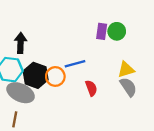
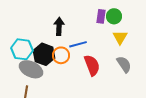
black arrow: (21, 43) -> (59, 26), moved
yellow triangle: (126, 70) -> (120, 37), moved, turned -42
red semicircle: (91, 88) -> (92, 65), size x1.5

